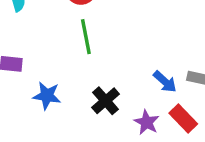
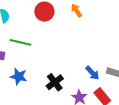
green line: (86, 37) -> (20, 42), moved, turned -70

